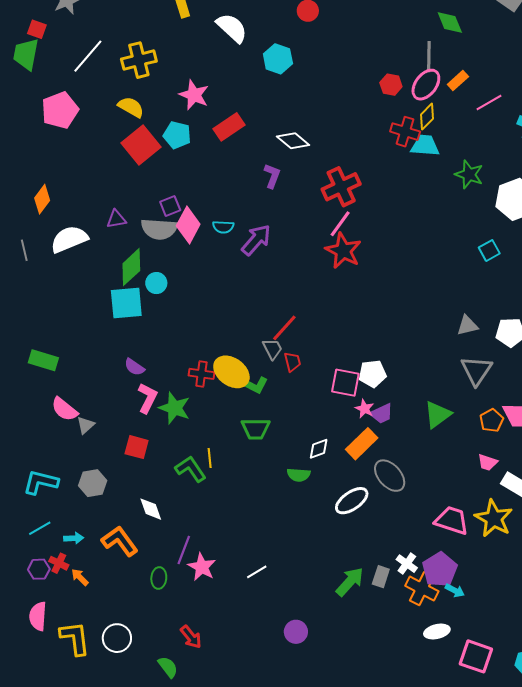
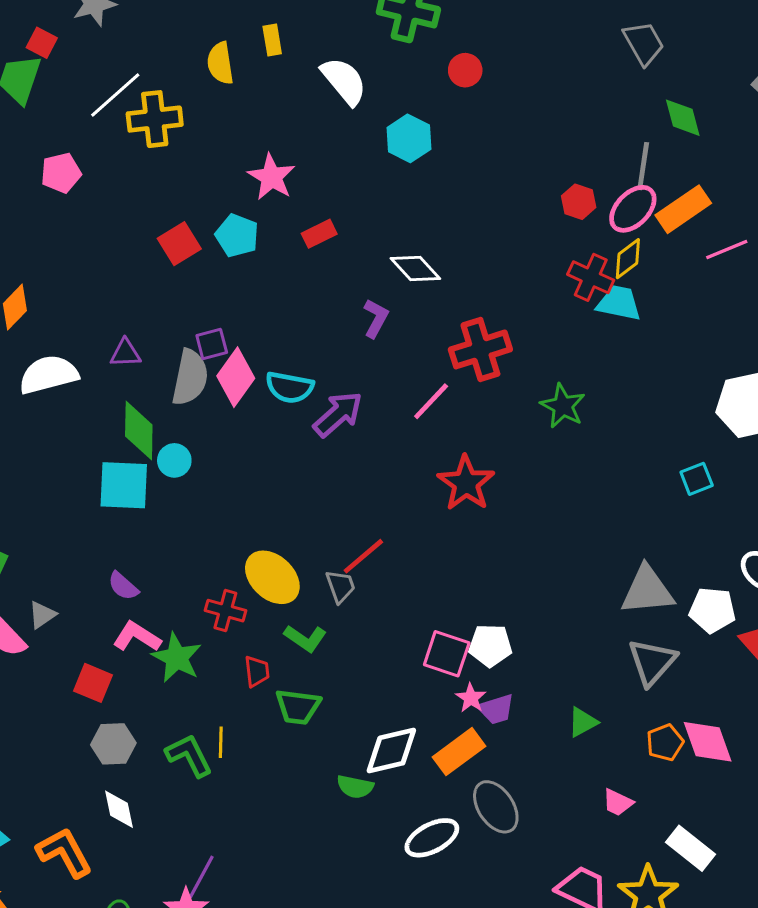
yellow cross: (139, 60) -> (155, 119), moved
orange rectangle: (458, 80) -> (683, 209), size x1.6
yellow semicircle: (131, 107) -> (220, 63), moved, turned -136
pink pentagon: (60, 110) -> (61, 173), size x0.7
red rectangle: (229, 127) -> (319, 234), size x0.7
red square: (141, 145) -> (179, 244), size x0.7
green star: (469, 174) -> (563, 406), moved
pink line: (340, 224) -> (431, 401), moved
cyan semicircle: (223, 227) -> (290, 387), size x1.4
gray semicircle: (159, 229) -> (190, 377), turned -90
red star: (343, 251) -> (466, 483), moved
green diamond: (131, 267) -> (139, 431), turned -54
gray triangle: (467, 325) -> (647, 590), size x1.6
red trapezoid: (292, 362) -> (257, 671), moved
yellow ellipse: (231, 372) -> (272, 577), moved
pink L-shape: (147, 398) -> (137, 637), turned -92
green triangle: (438, 415) -> (583, 722), size x0.7
gray triangle: (86, 425) -> (42, 615), moved
red square: (137, 447) -> (93, 683), moved
white diamond: (319, 449) -> (391, 751), size x1.6
pink trapezoid: (488, 462) -> (618, 802), moved
gray hexagon: (93, 483) -> (113, 744), moved
purple line: (184, 550) -> (201, 877), moved

